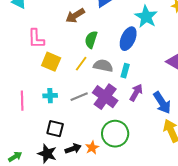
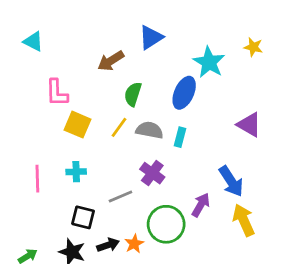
purple arrow: (136, 93) -> (201, 205), moved
gray line: (79, 97) -> (120, 197), moved
purple cross: (105, 97) -> (152, 173), size x0.7

